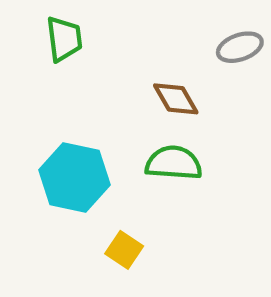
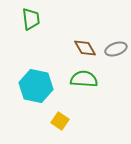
gray ellipse: (240, 47) -> (116, 49), moved

